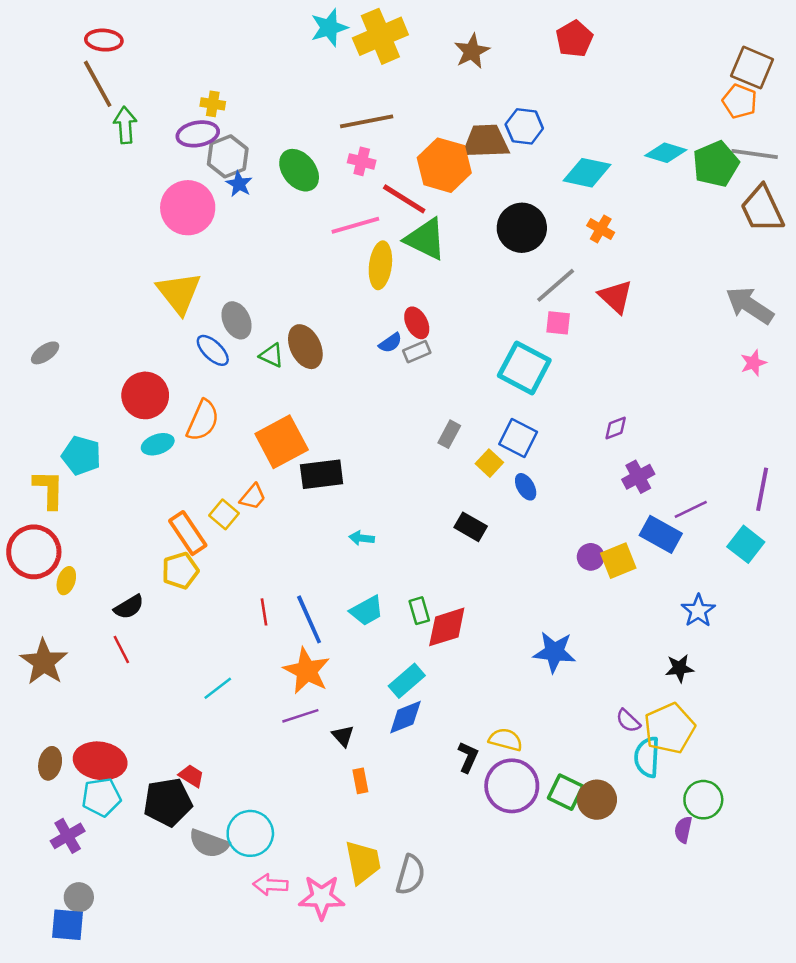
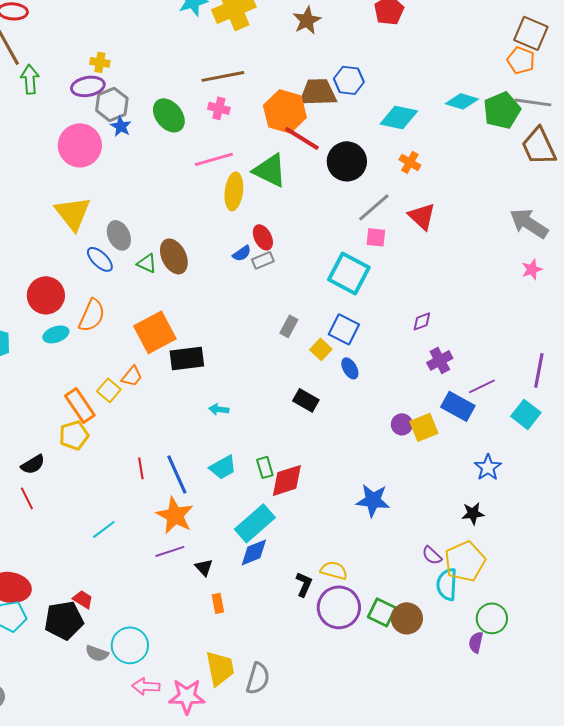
red line: (404, 199) -> (302, 138), moved
cyan rectangle: (407, 681) -> (255, 523), size x1.4
gray semicircle: (209, 843) -> (97, 653), size x0.7

